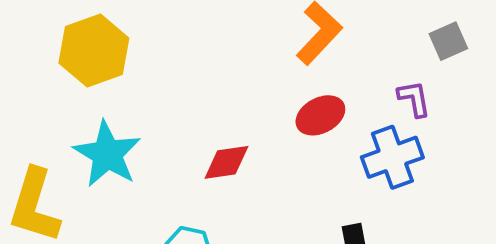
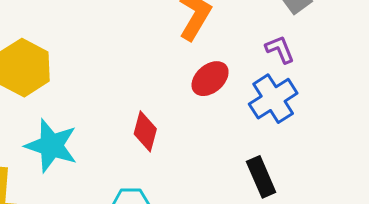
red diamond: (226, 162) -> (145, 131), turned -54

